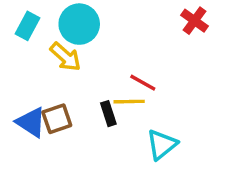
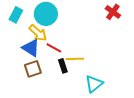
red line: (143, 83) -> (54, 48), moved
blue triangle: (31, 122) -> (31, 48), moved

